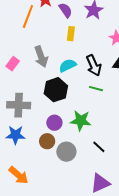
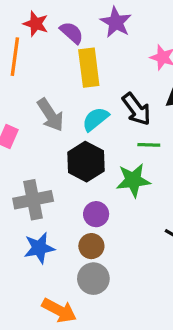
yellow rectangle: (71, 34) -> (89, 68), size x1.6
green star: (81, 121) -> (133, 180), moved
gray circle: (66, 152) -> (93, 279), moved

